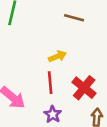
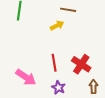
yellow arrow: (57, 56) -> (57, 26), moved

